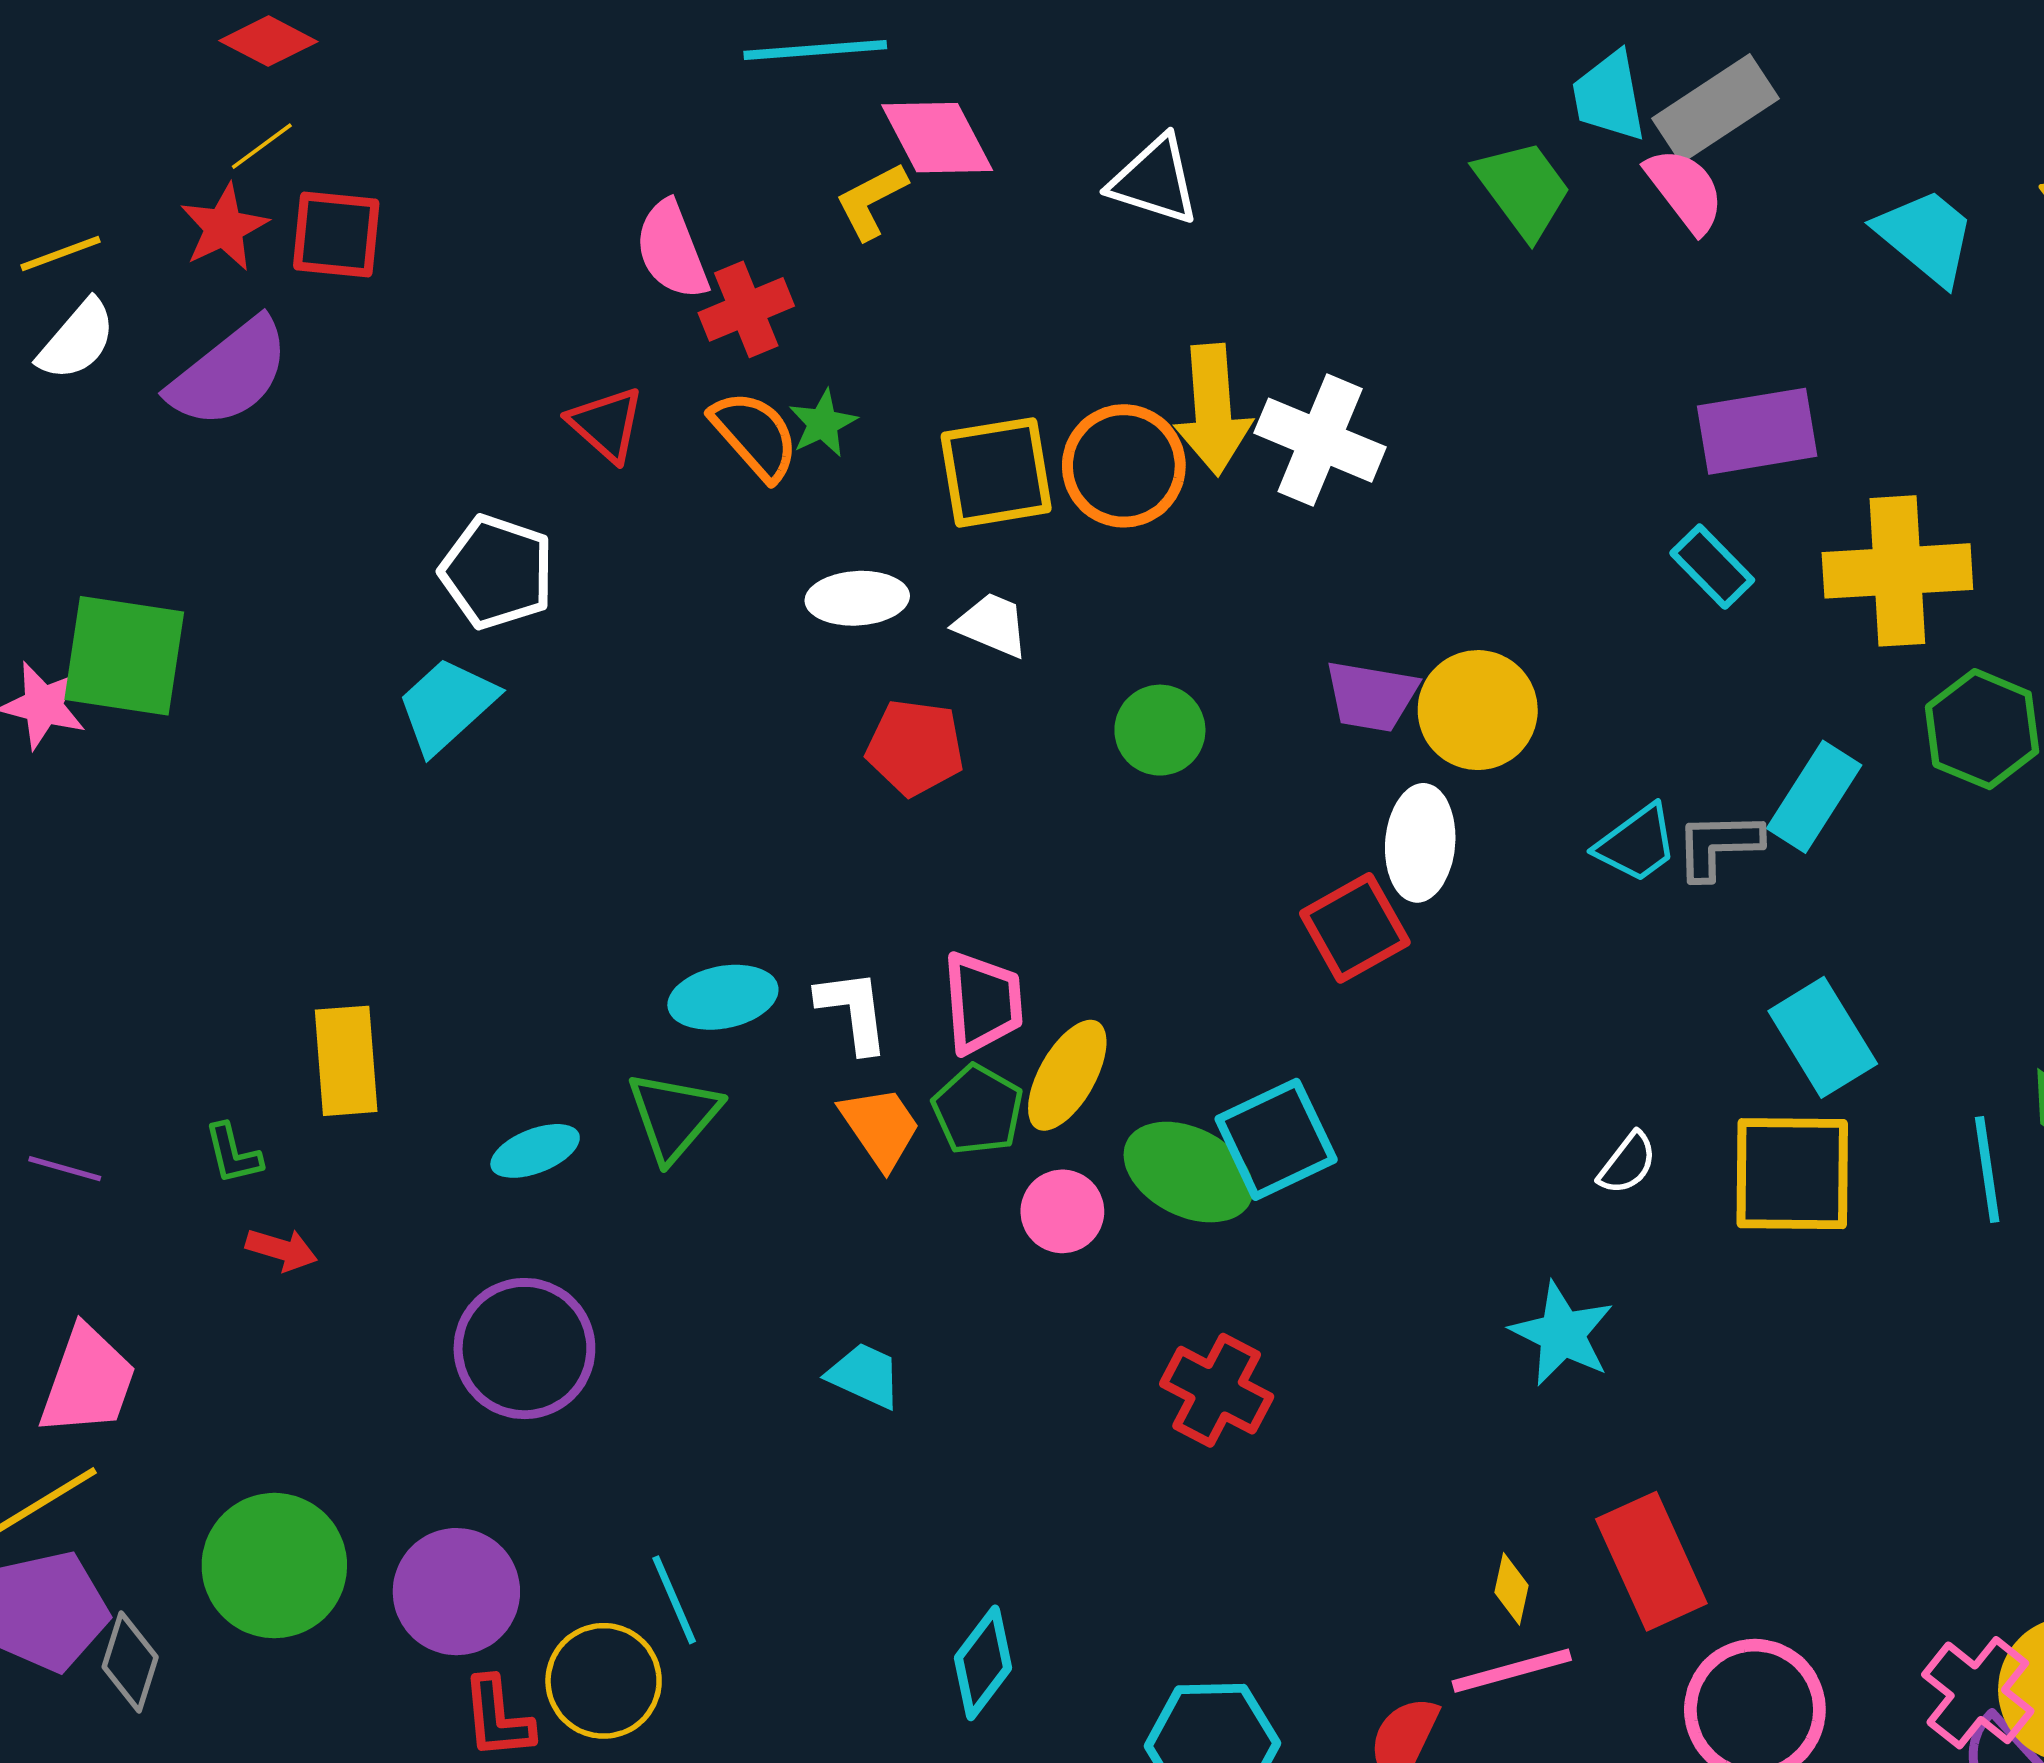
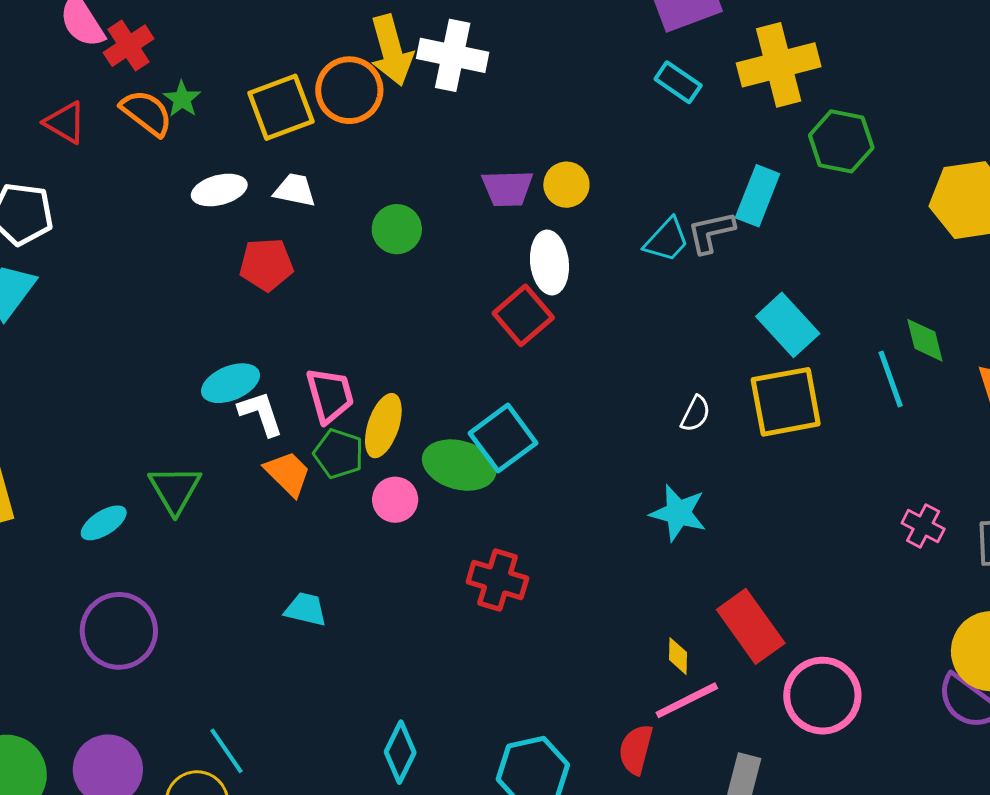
yellow circle: (1478, 710) -> (566, 185), size x0.7
cyan ellipse: (723, 997) -> (231, 383), moved
pink cross: (1978, 1693) -> (923, 526), moved, size x0.7

